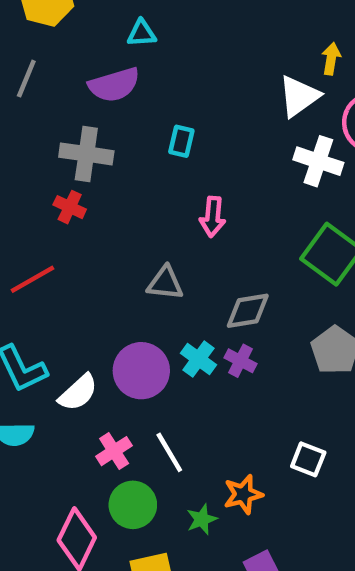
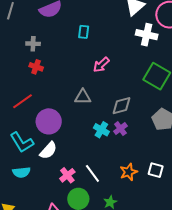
gray cross: (86, 154) -> (33, 44), moved, size x0.6
pink arrow: (213, 217) -> (101, 65), turned 48
purple cross: (240, 361) -> (120, 129), turned 32
purple circle: (141, 371) -> (49, 121), moved
orange star: (243, 494) -> (129, 172), moved

